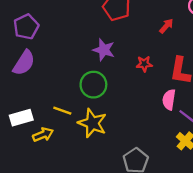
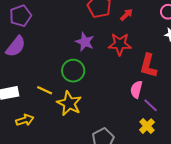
red arrow: (166, 26) -> (126, 15), moved
red star: (144, 64) -> (120, 44), moved, size x1.6
yellow arrow: (43, 135) -> (25, 120), moved

